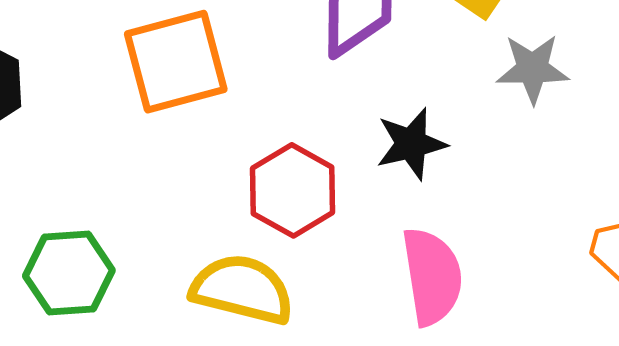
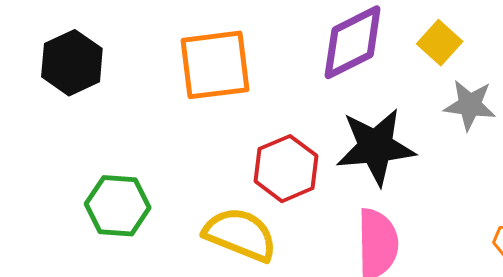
black star: (411, 144) -> (376, 147), size x1.5

